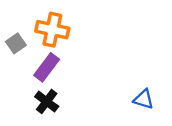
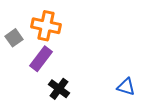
black cross: (47, 102) -> (59, 89), moved

